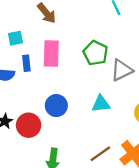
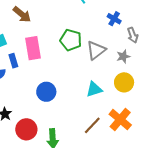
cyan triangle: (101, 104) -> (94, 89), moved
red circle: (29, 125) -> (26, 129), moved

